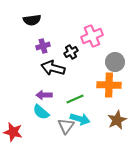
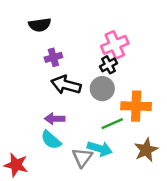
black cross: (71, 52) -> (109, 65), moved
gray circle: (115, 62) -> (102, 89), moved
green line: (75, 99) -> (112, 124), moved

